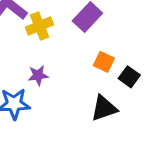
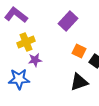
yellow cross: (40, 26) -> (26, 42), moved

